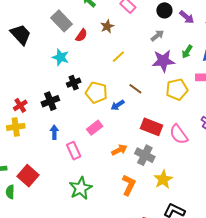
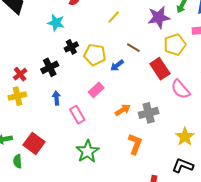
red rectangle: (151, 127) -> (160, 69), moved, turned 40
gray cross: (145, 155) -> (149, 113), turned -36
yellow star: (163, 179) -> (185, 137), moved

